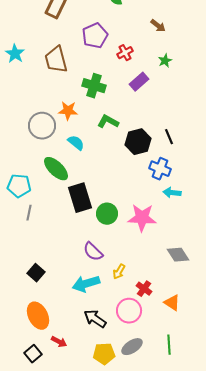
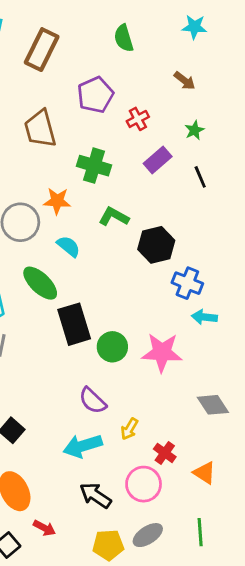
black line: (169, 137) -> (200, 177), moved

